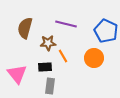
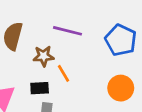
orange circle: (94, 58) -> (121, 88), moved

